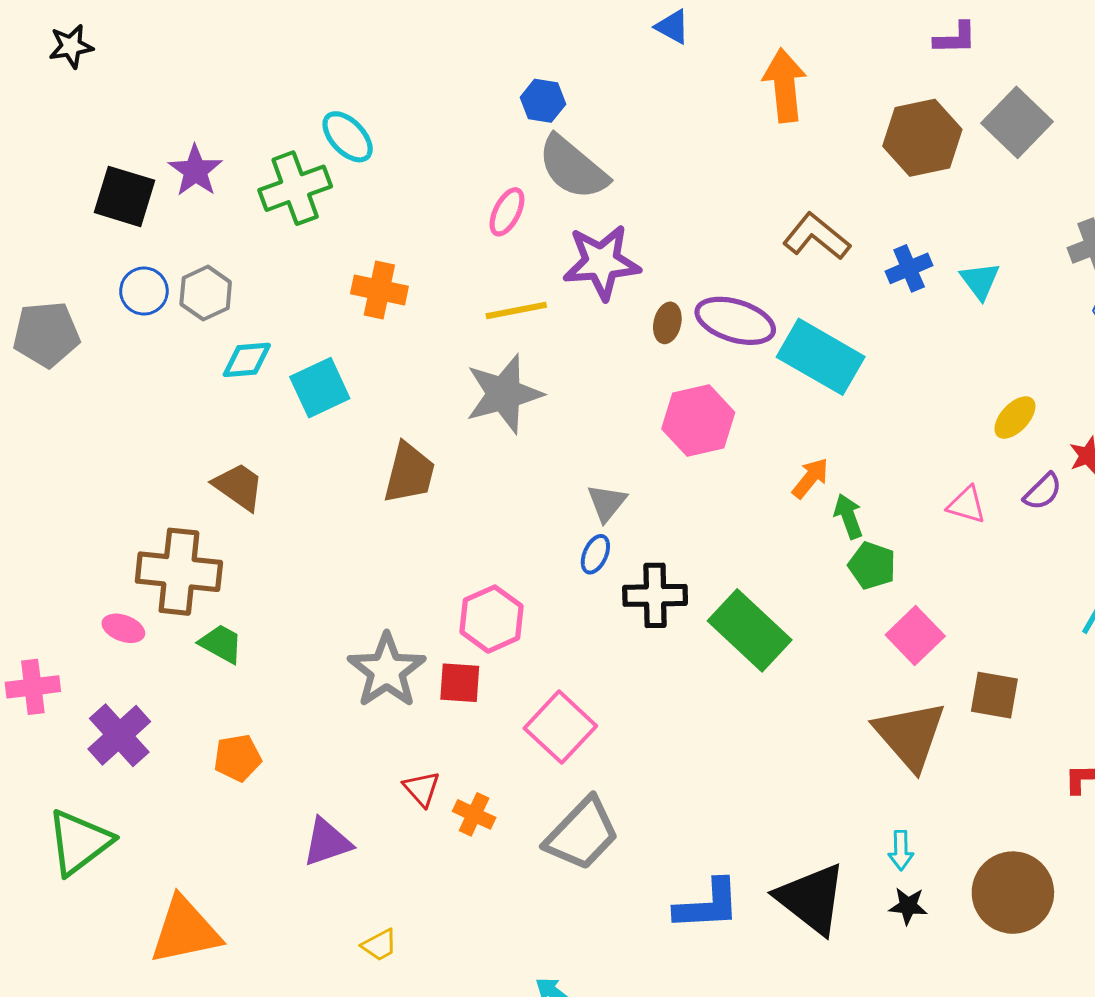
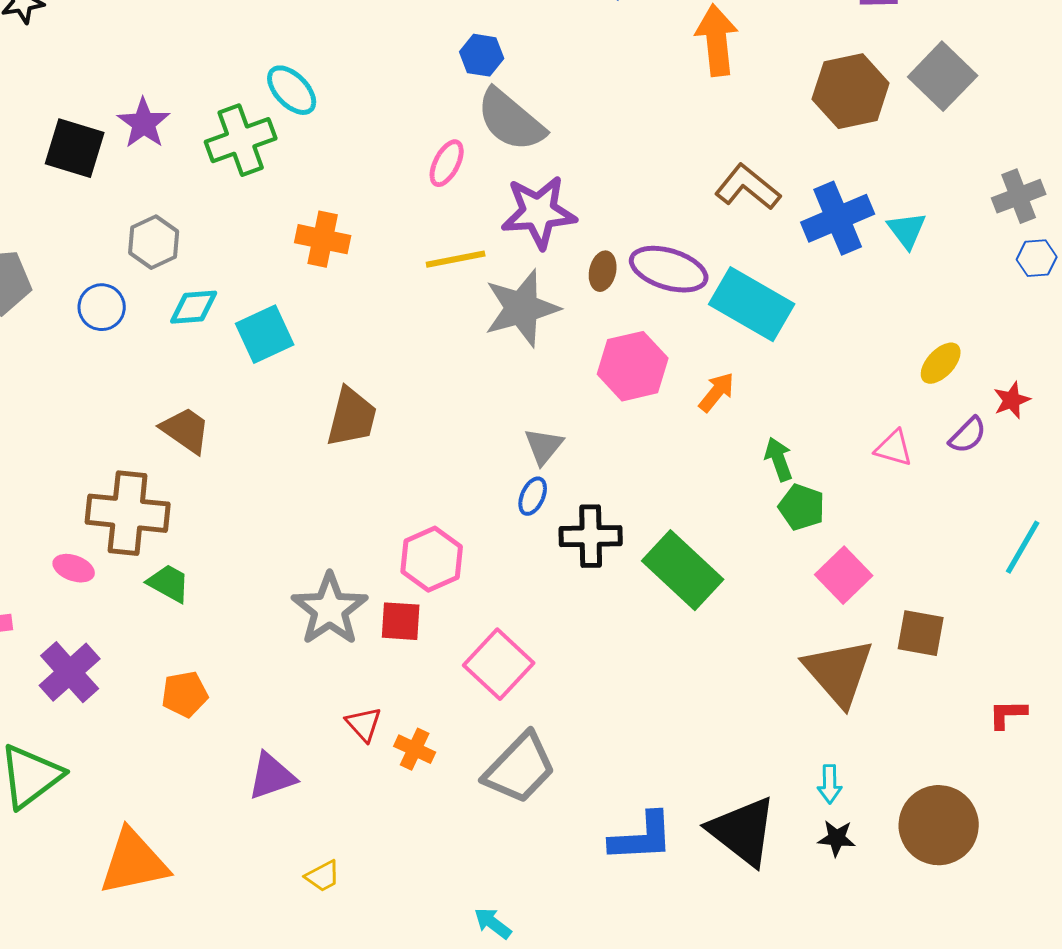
blue cross: (909, 268) -> (838, 218), size x1.6
blue circle: (144, 291) -> (102, 307), moved
gray star: (504, 394) -> (522, 308), moved
orange arrow: (810, 478) -> (717, 392), moved

